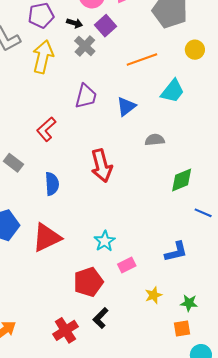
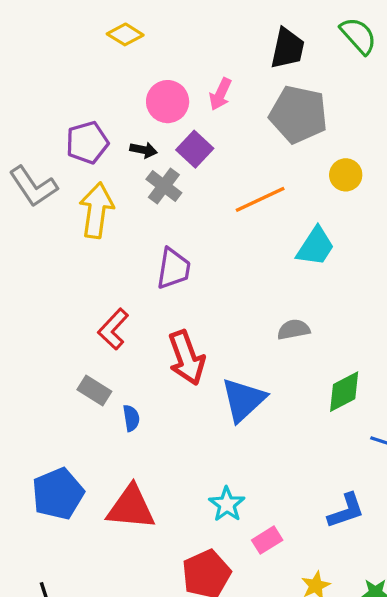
blue triangle: (126, 106) -> (243, 400), moved, size x1.4
gray rectangle: (13, 163) -> (94, 391), moved
red arrow: (102, 166) -> (186, 358), moved
blue semicircle: (52, 184) -> (131, 418), size x0.7
red triangle: (47, 238) -> (131, 507), turned 36

